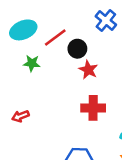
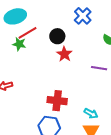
red line: (55, 37) -> (28, 33), moved
red cross: (93, 108) -> (57, 101), moved

